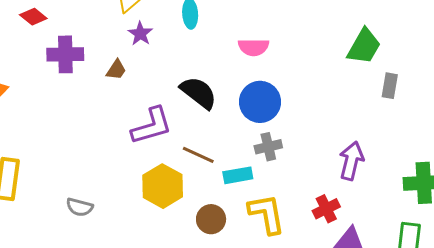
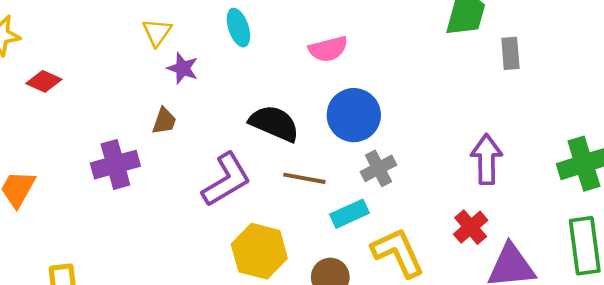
purple cross: (65, 54) -> (115, 165), moved
brown line: (198, 155) -> (304, 178), moved

